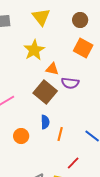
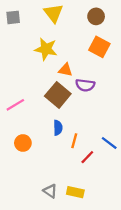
yellow star: (34, 50) -> (46, 49), turned -30
orange circle: (21, 136) -> (23, 143), moved
red line: (73, 163) -> (87, 157), moved

